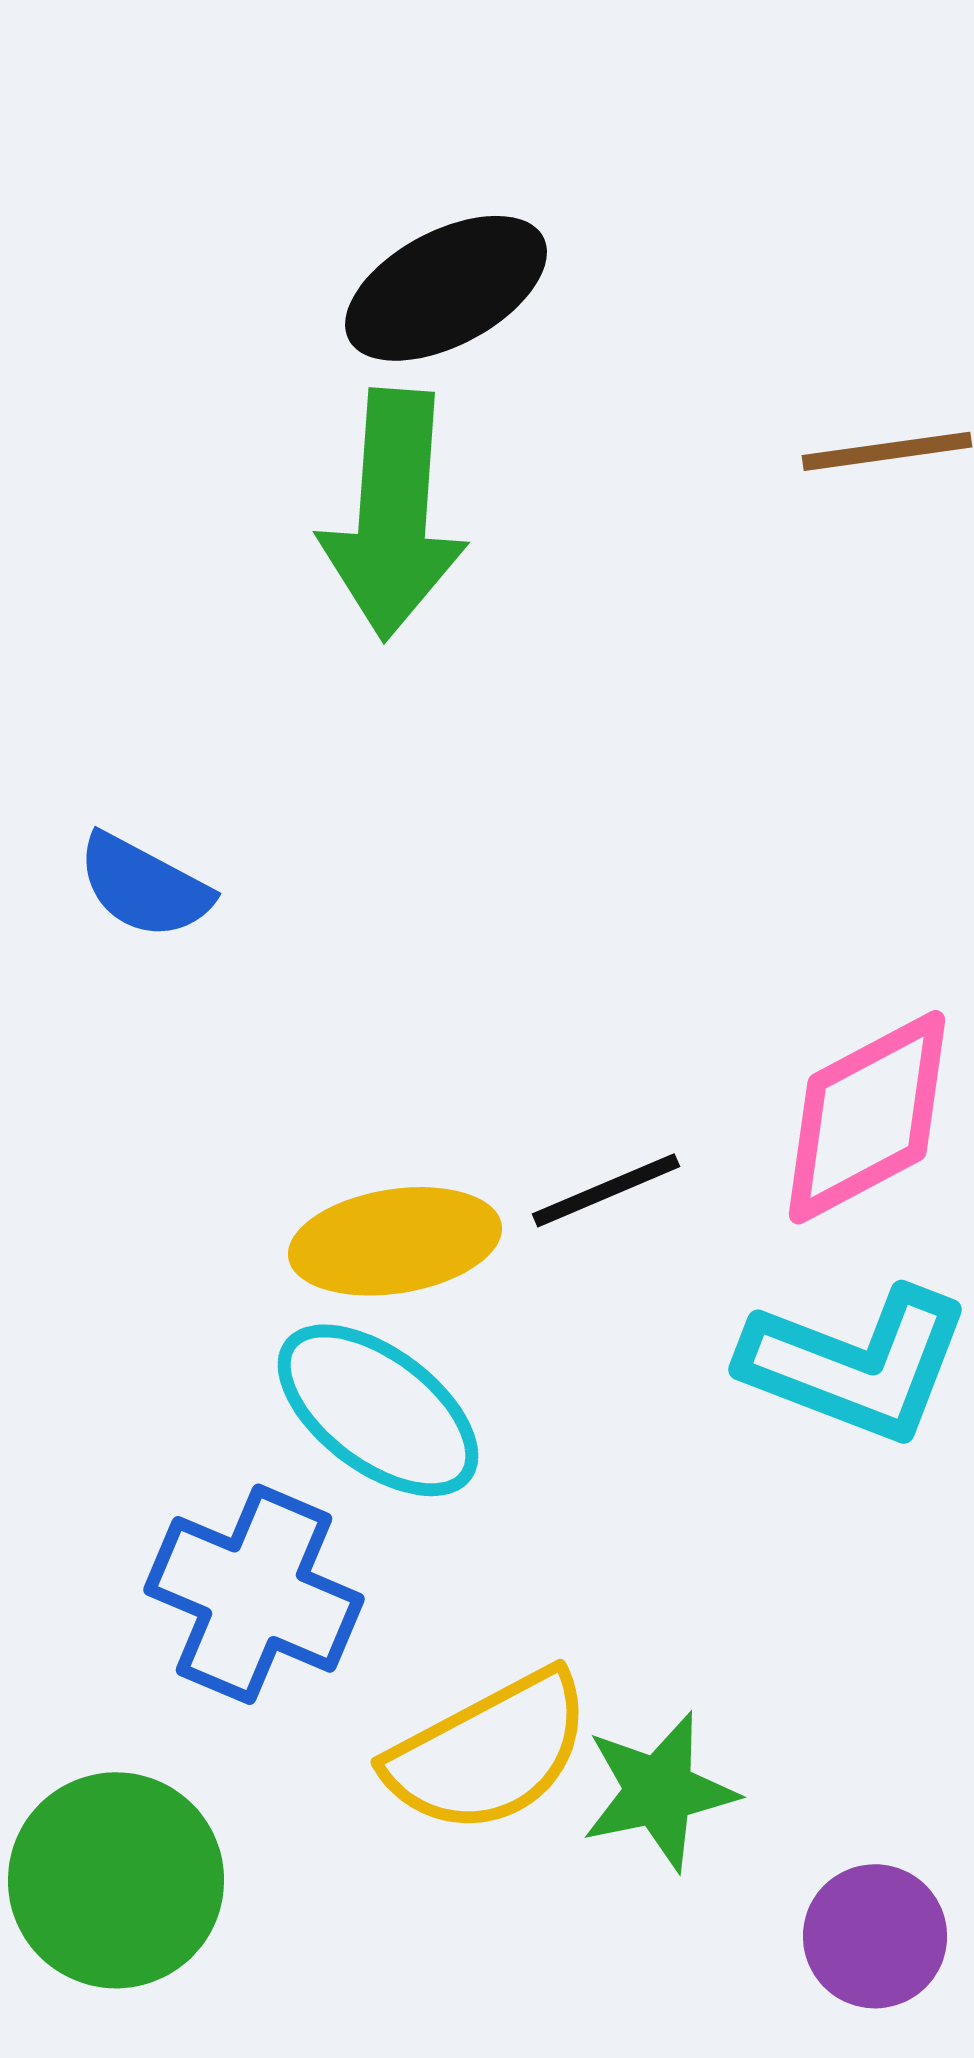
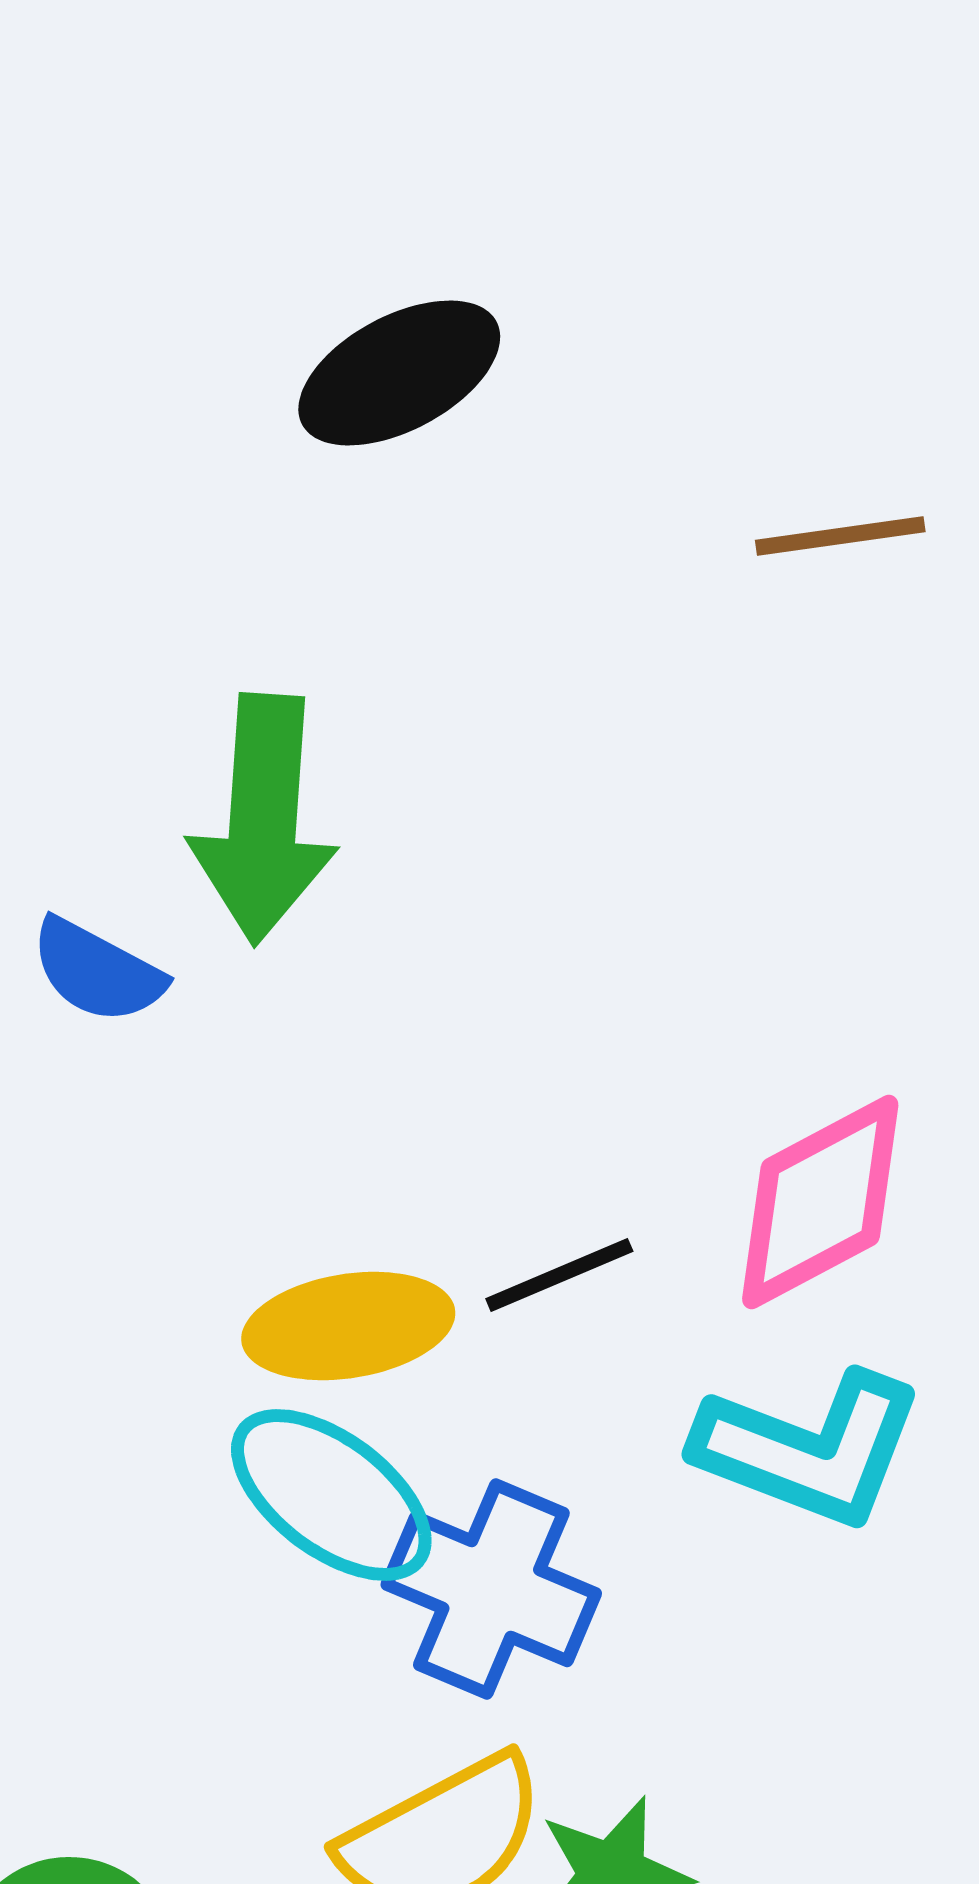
green arrow: (393, 514) -> (263, 819), moved
blue cross: (254, 1594) -> (491, 1589), moved

